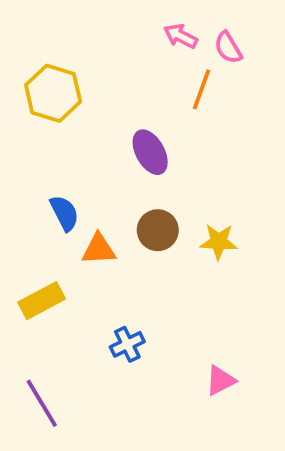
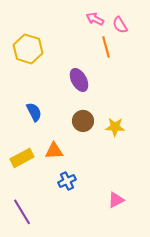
orange line: (201, 89) -> (106, 47), turned -35
orange triangle: (99, 249) -> (54, 151), moved

